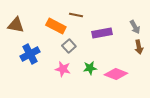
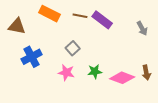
orange rectangle: (56, 26) -> (49, 14), moved
purple rectangle: (102, 33) -> (102, 20), moved, turned 48
brown arrow: (139, 47) -> (146, 73), moved

